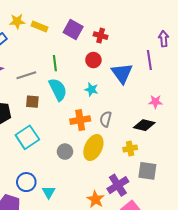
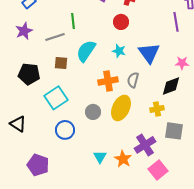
green line: (55, 63) -> (73, 21), moved
blue triangle: (122, 73) -> (149, 53), moved
cyan semicircle: (58, 90) -> (86, 51), turned -120
black diamond: (144, 125) -> (171, 86), turned -35
blue circle: (26, 182) -> (65, 130), moved
cyan triangle: (49, 192) -> (100, 157), moved

